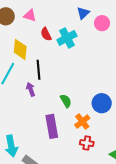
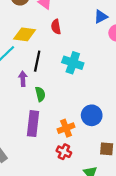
cyan cross: (67, 38) -> (73, 63), moved, turned 30
yellow diamond: (20, 49) -> (25, 34), turned 75
green semicircle: (66, 101) -> (40, 94), moved

